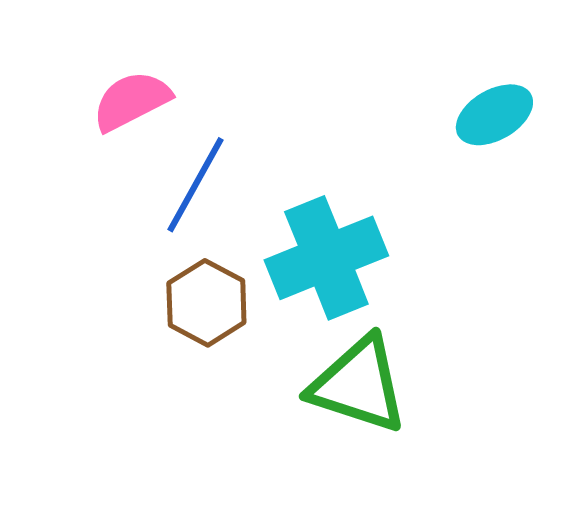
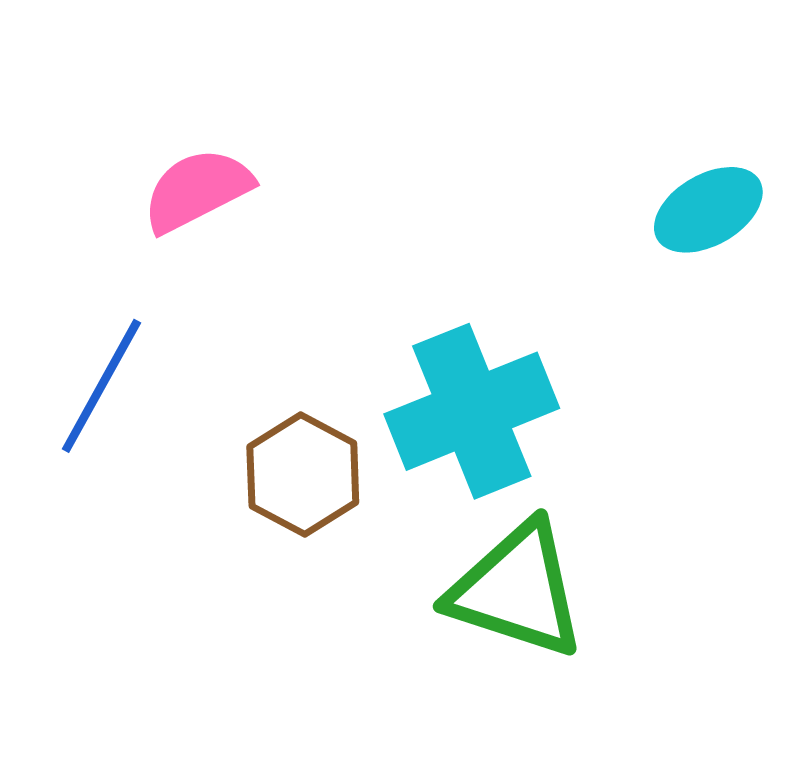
blue line: (195, 185) -> (101, 386), moved

